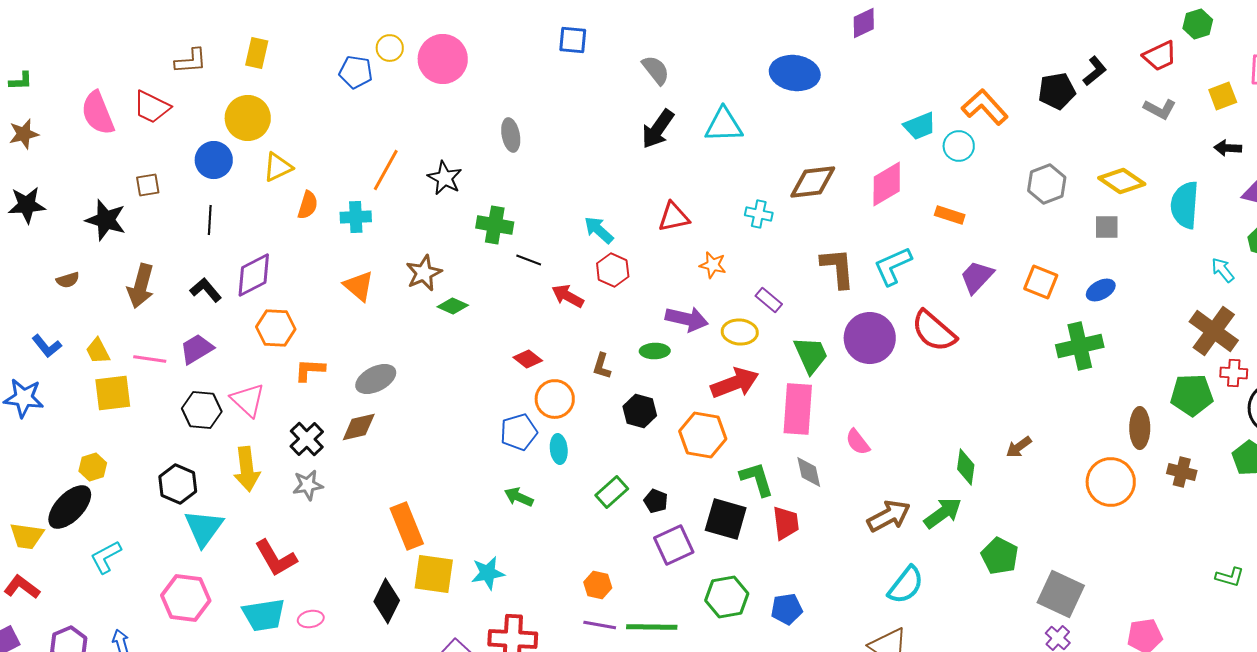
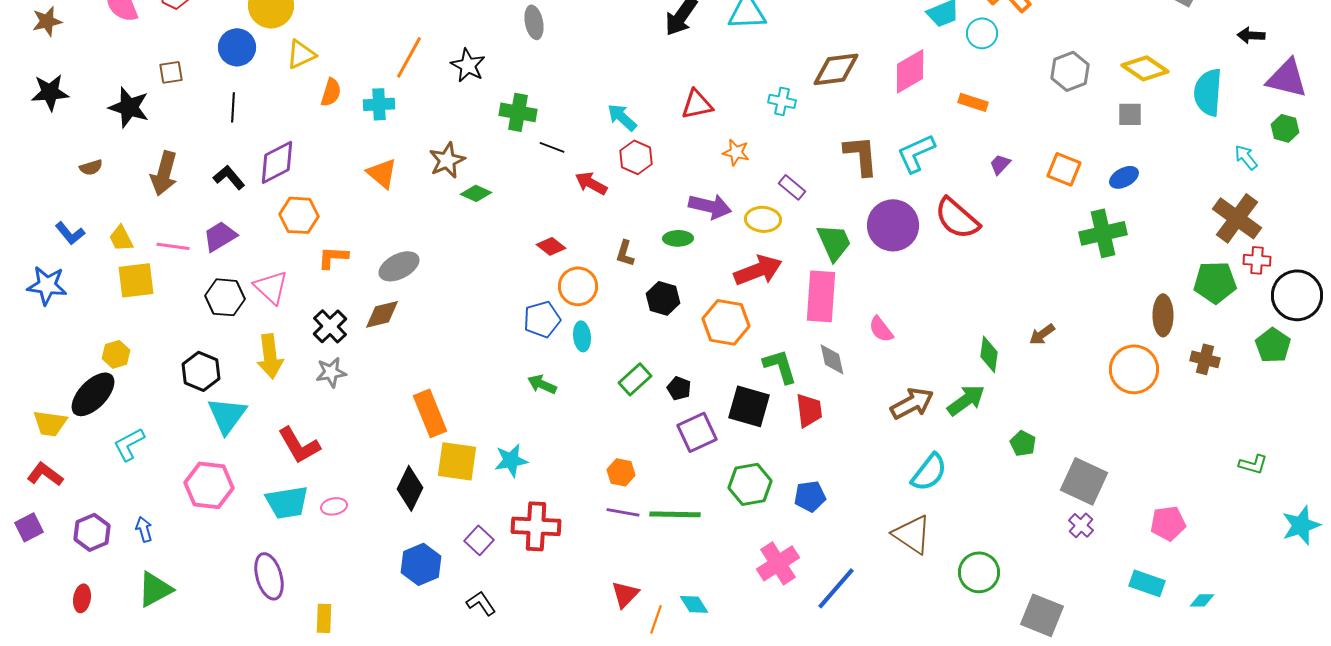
purple trapezoid: (977, 277) -> (1000, 164), size x0.6
green pentagon: (1000, 556) -> (1023, 443), size x0.7

